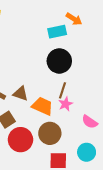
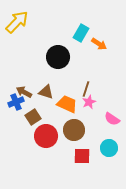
orange arrow: (74, 19) -> (99, 44), moved
cyan rectangle: (57, 32) -> (81, 33), turned -48
black circle: (59, 61) -> (58, 57), moved

